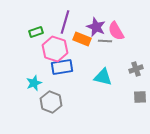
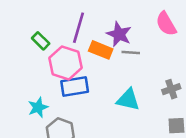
pink semicircle: (116, 31) -> (166, 24), moved
green rectangle: (36, 32) -> (41, 41), turned 64

